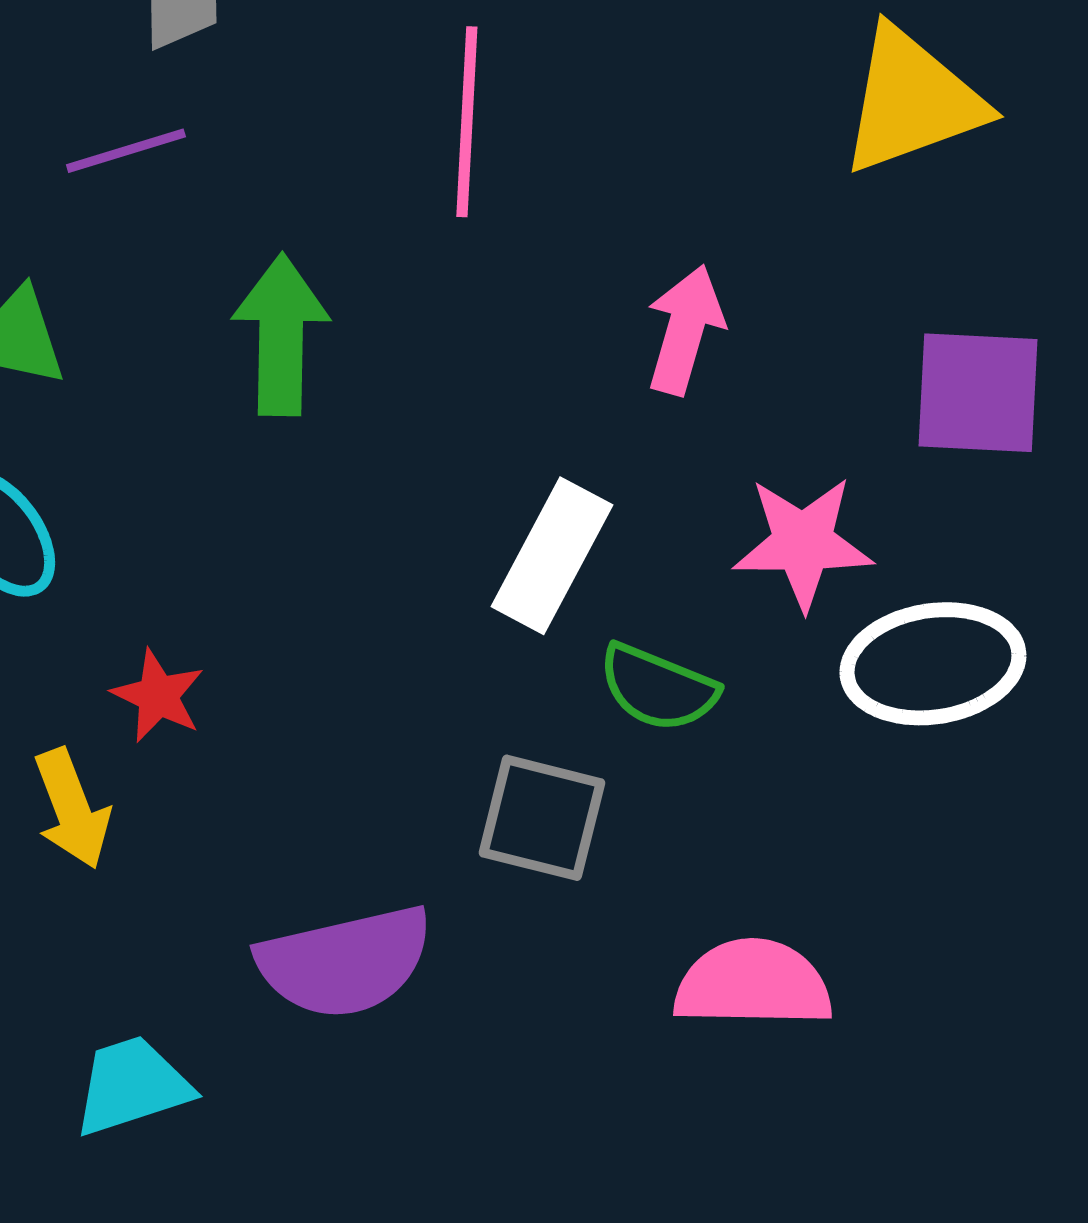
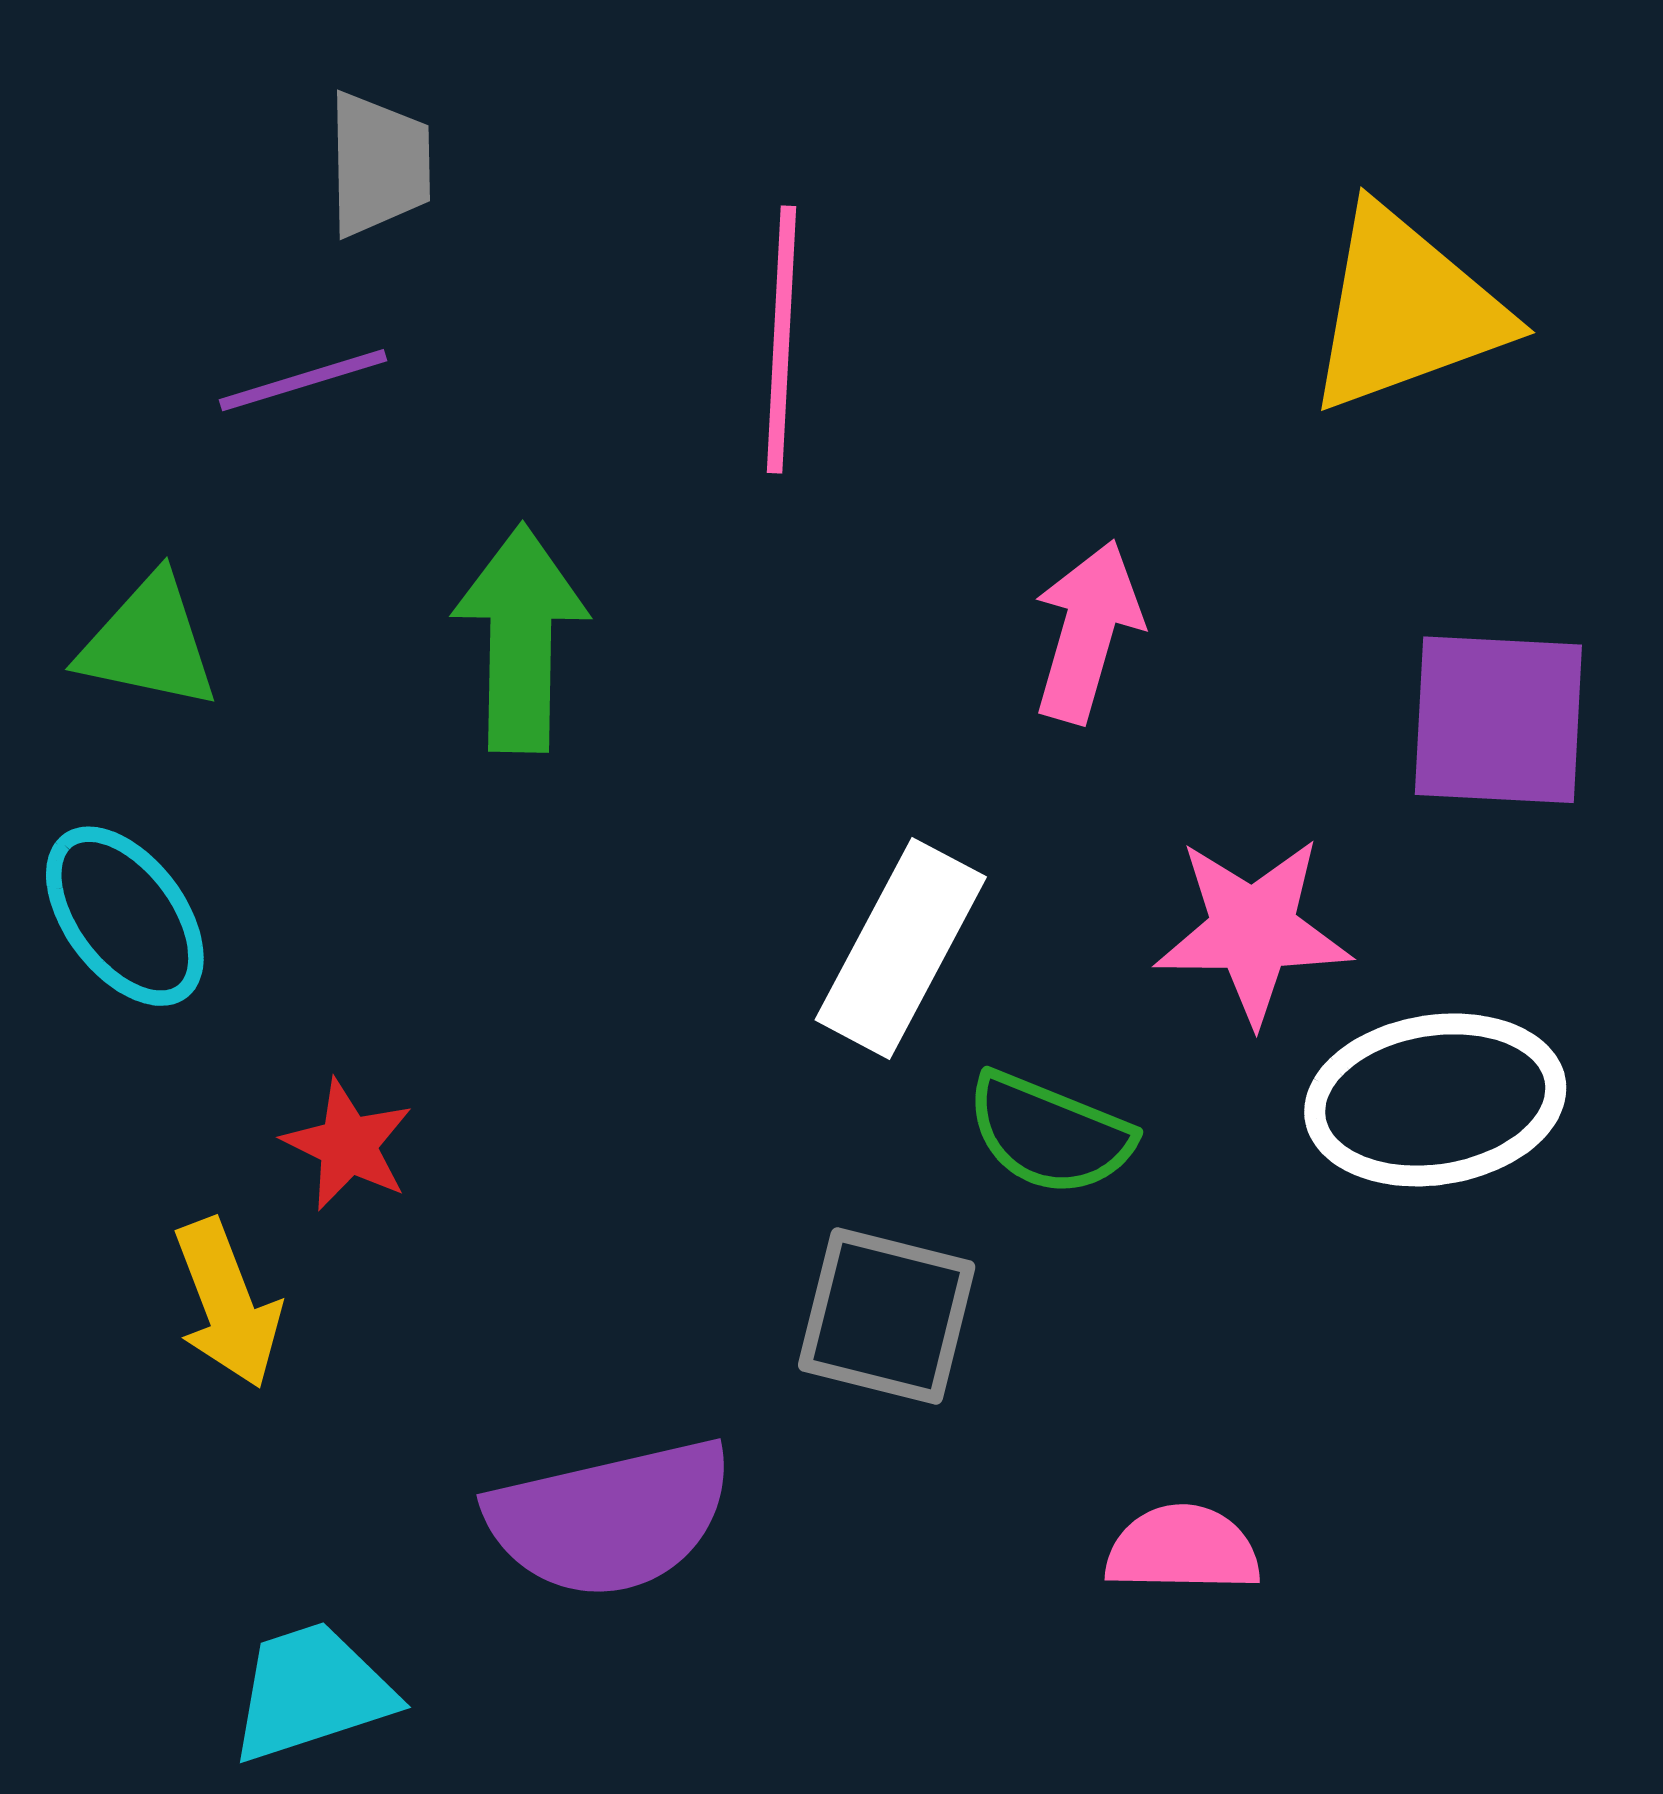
pink semicircle: (753, 984) -> (1183, 1549), size x0.7

